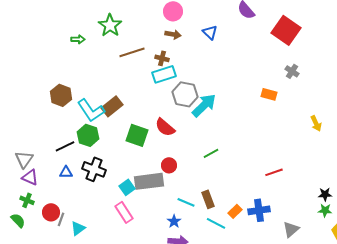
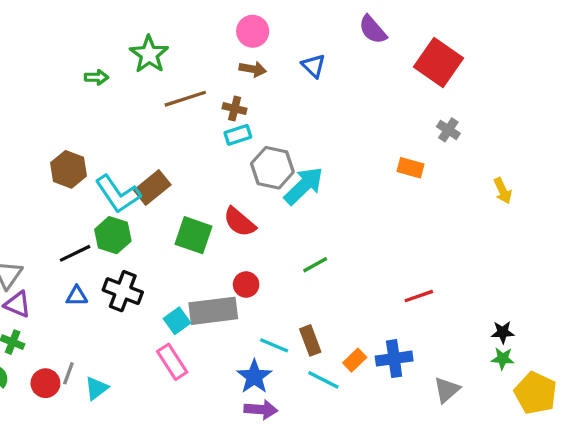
cyan rectangle: (164, 74) -> (238, 135), size x0.7
yellow arrow: (316, 123) -> (503, 191), moved
red circle: (51, 212) -> (45, 383), moved
blue star: (174, 221) -> (254, 377), size x1.5

